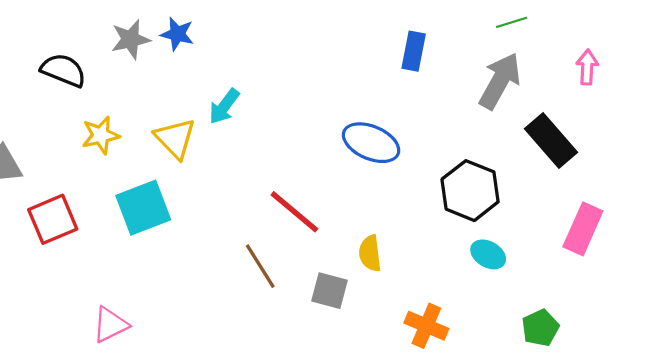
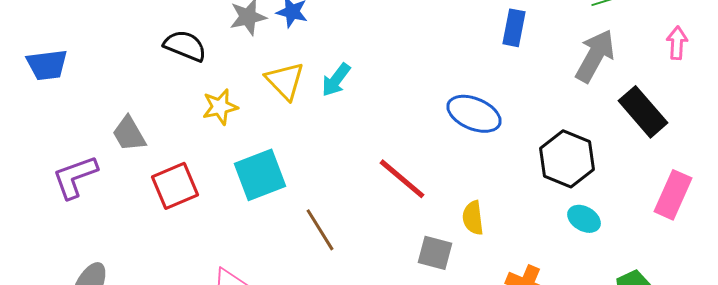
yellow triangle: (175, 138) -> (285, 81), moved
brown line: (260, 266) -> (320, 230), moved

